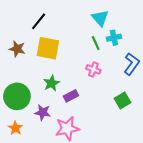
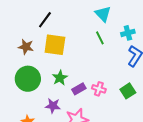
cyan cross: (114, 38) -> (128, 33), moved
pink cross: (93, 69) -> (99, 89), moved
green circle: (17, 96) -> (28, 79), moved

